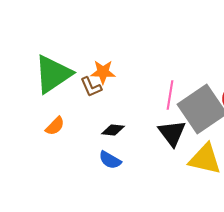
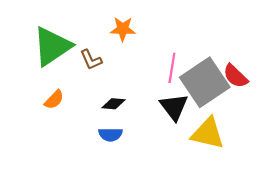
orange star: (103, 72) -> (123, 29), moved
blue semicircle: (110, 160) -> (110, 134), turned -30

